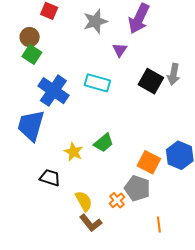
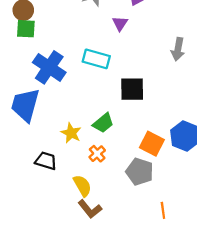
green square: (32, 54) -> (26, 29), turned -30
black square: (151, 81) -> (132, 89), moved, turned -30
orange cross: (117, 200) -> (97, 154), moved

